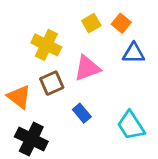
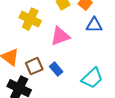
brown square: (52, 83) -> (34, 66), moved
cyan trapezoid: (131, 125) -> (92, 78), turned -100

